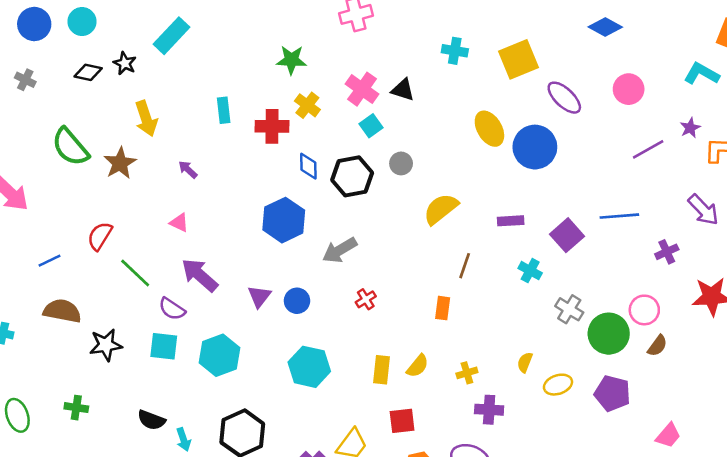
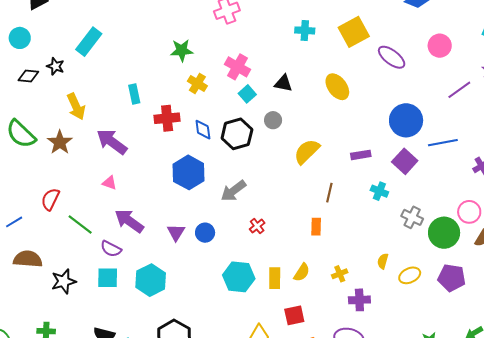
black triangle: (403, 90) -> (283, 83), moved
red cross: (272, 126) -> (167, 118), moved
blue circle: (535, 147) -> (406, 120), moved
purple arrow: (188, 170) -> (112, 142), size x2.0
cyan hexagon: (309, 367) -> (239, 277), moved

